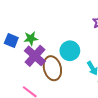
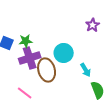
purple cross: (35, 56) -> (30, 58), turned 30

